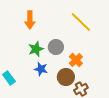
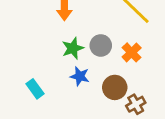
orange cross: (76, 60) -> (132, 52), moved

